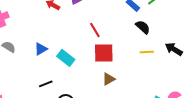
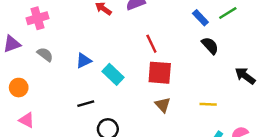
yellow line: (147, 52) -> (208, 104), moved
brown triangle: (109, 79) -> (163, 105), turned -48

